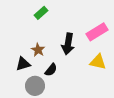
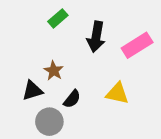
black arrow: (68, 44) -> (96, 37), moved
yellow triangle: (98, 62) -> (117, 93), moved

